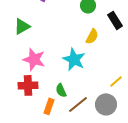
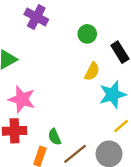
cyan star: (74, 59) -> (113, 95), moved, turned 30

